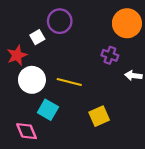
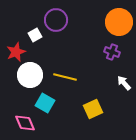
purple cross: (110, 55) -> (112, 52), moved
white arrow: (133, 76) -> (124, 83), moved, turned 42

